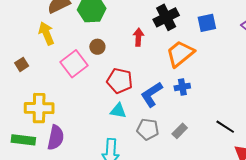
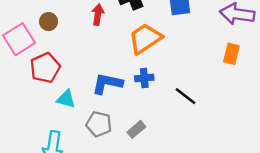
red pentagon: (120, 81) -> (45, 68), moved, turned 30
blue L-shape: (152, 94) -> (107, 84), turned 40
black line: (225, 127) -> (185, 96), moved

